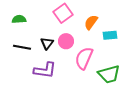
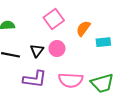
pink semicircle: (84, 58) -> (71, 80), moved, turned -110

